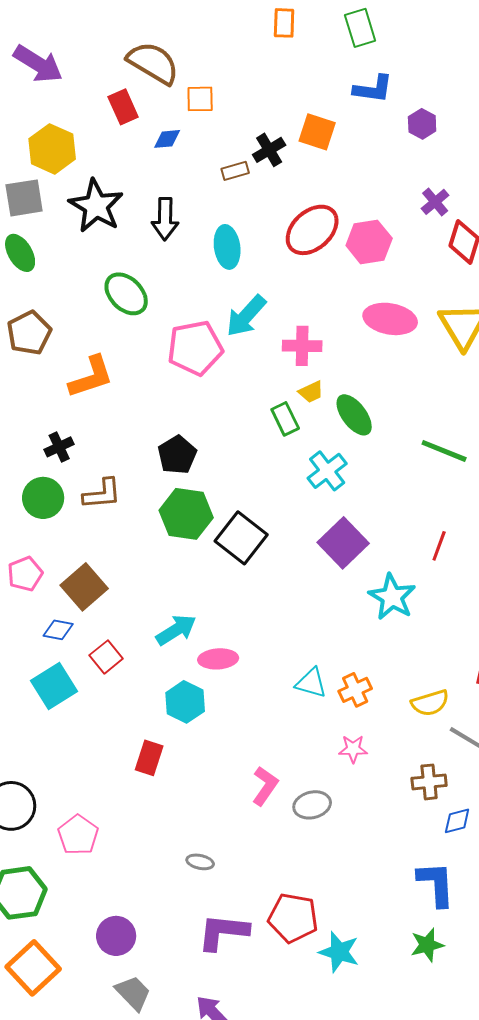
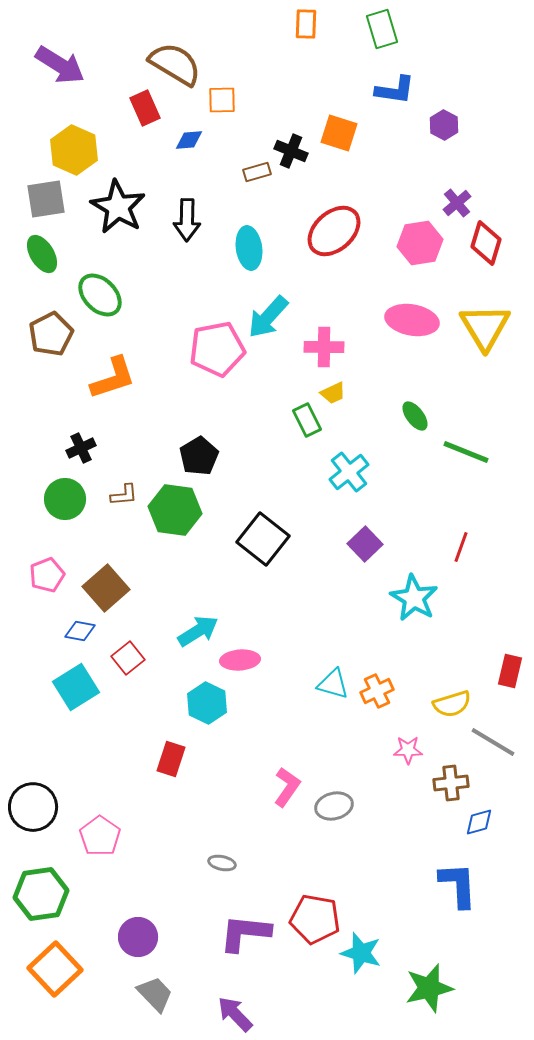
black cross: (269, 150) -> (291, 151), turned -36
pink hexagon: (369, 242) -> (420, 243), moved
green ellipse: (126, 294) -> (100, 295), moved
green ellipse: (354, 415) -> (415, 416), moved, size x0.7
brown L-shape: (102, 494) -> (124, 495), size x0.7
green hexagon: (186, 514) -> (175, 510), moved
purple square: (343, 543) -> (365, 544), size x0.7
pink star: (353, 749) -> (408, 750), moved
green star: (427, 945) -> (429, 988), moved, size x1.4

